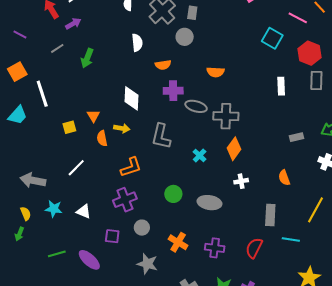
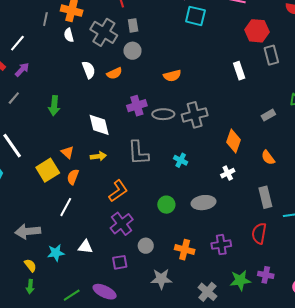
cyan square: (272, 38) -> (195, 16), moved
green arrow: (87, 58) -> (54, 106), moved
orange semicircle: (163, 65) -> (114, 73), moved
yellow square: (69, 127) -> (48, 170), size x1.6
orange semicircle: (102, 138) -> (73, 177), moved, turned 49
orange diamond: (234, 149) -> (234, 141), moved

